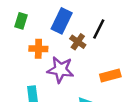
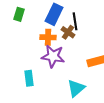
black line: (99, 29) -> (75, 21), moved, turned -36
orange cross: (38, 49) -> (48, 37), moved

